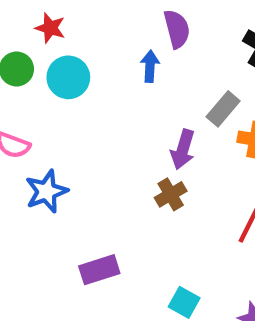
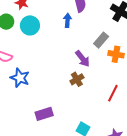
purple arrow: (183, 149) -> (83, 59), turned -54
blue star: (46, 191) -> (20, 78), turned -30

